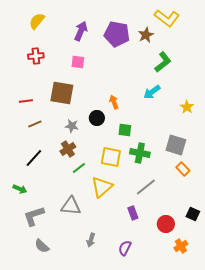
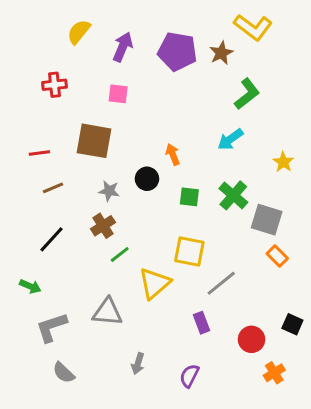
yellow semicircle: (37, 21) -> (79, 32), moved
green cross: (140, 153) -> (233, 195), moved, turned 30
yellow square: (111, 157) -> (189, 251), moved

